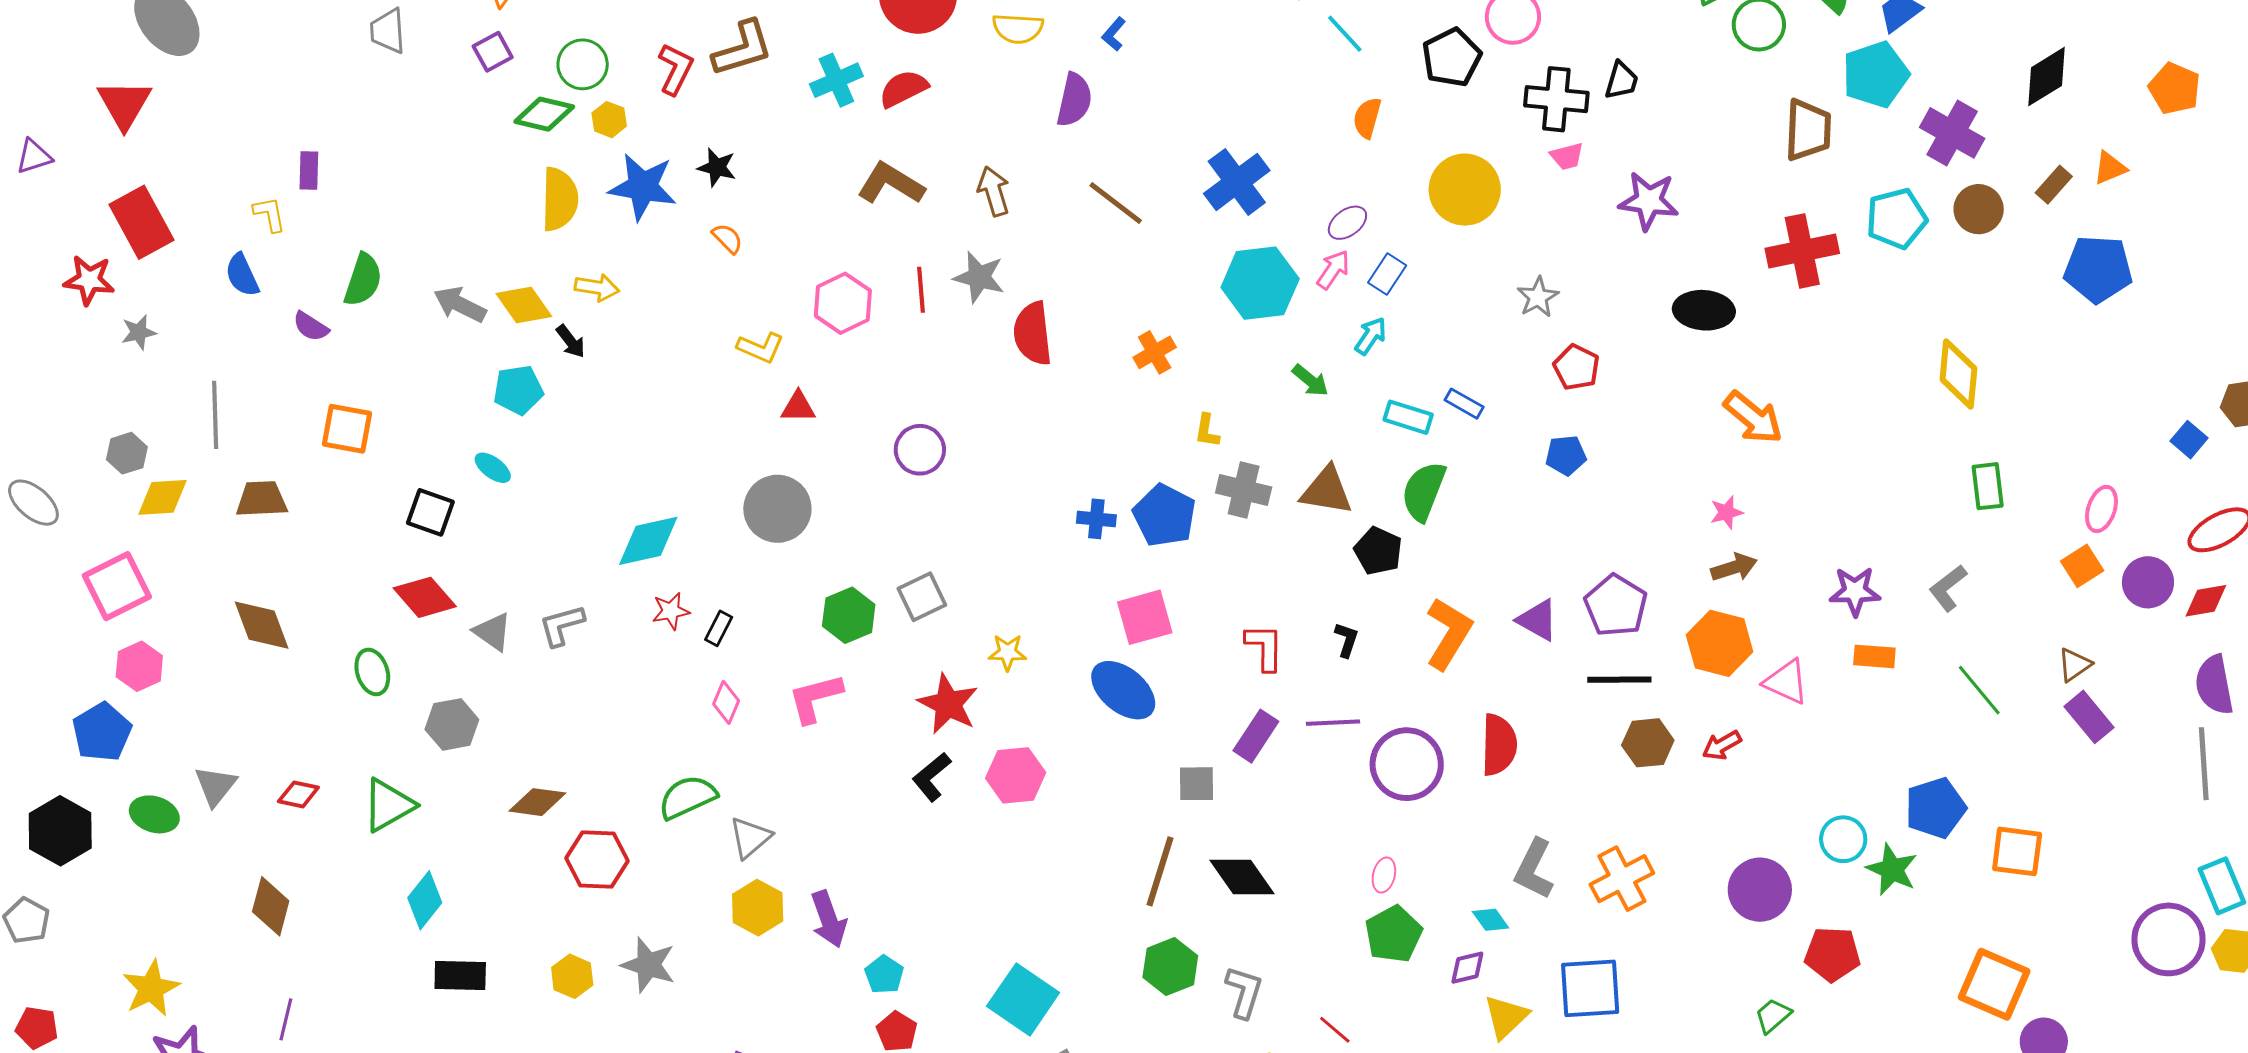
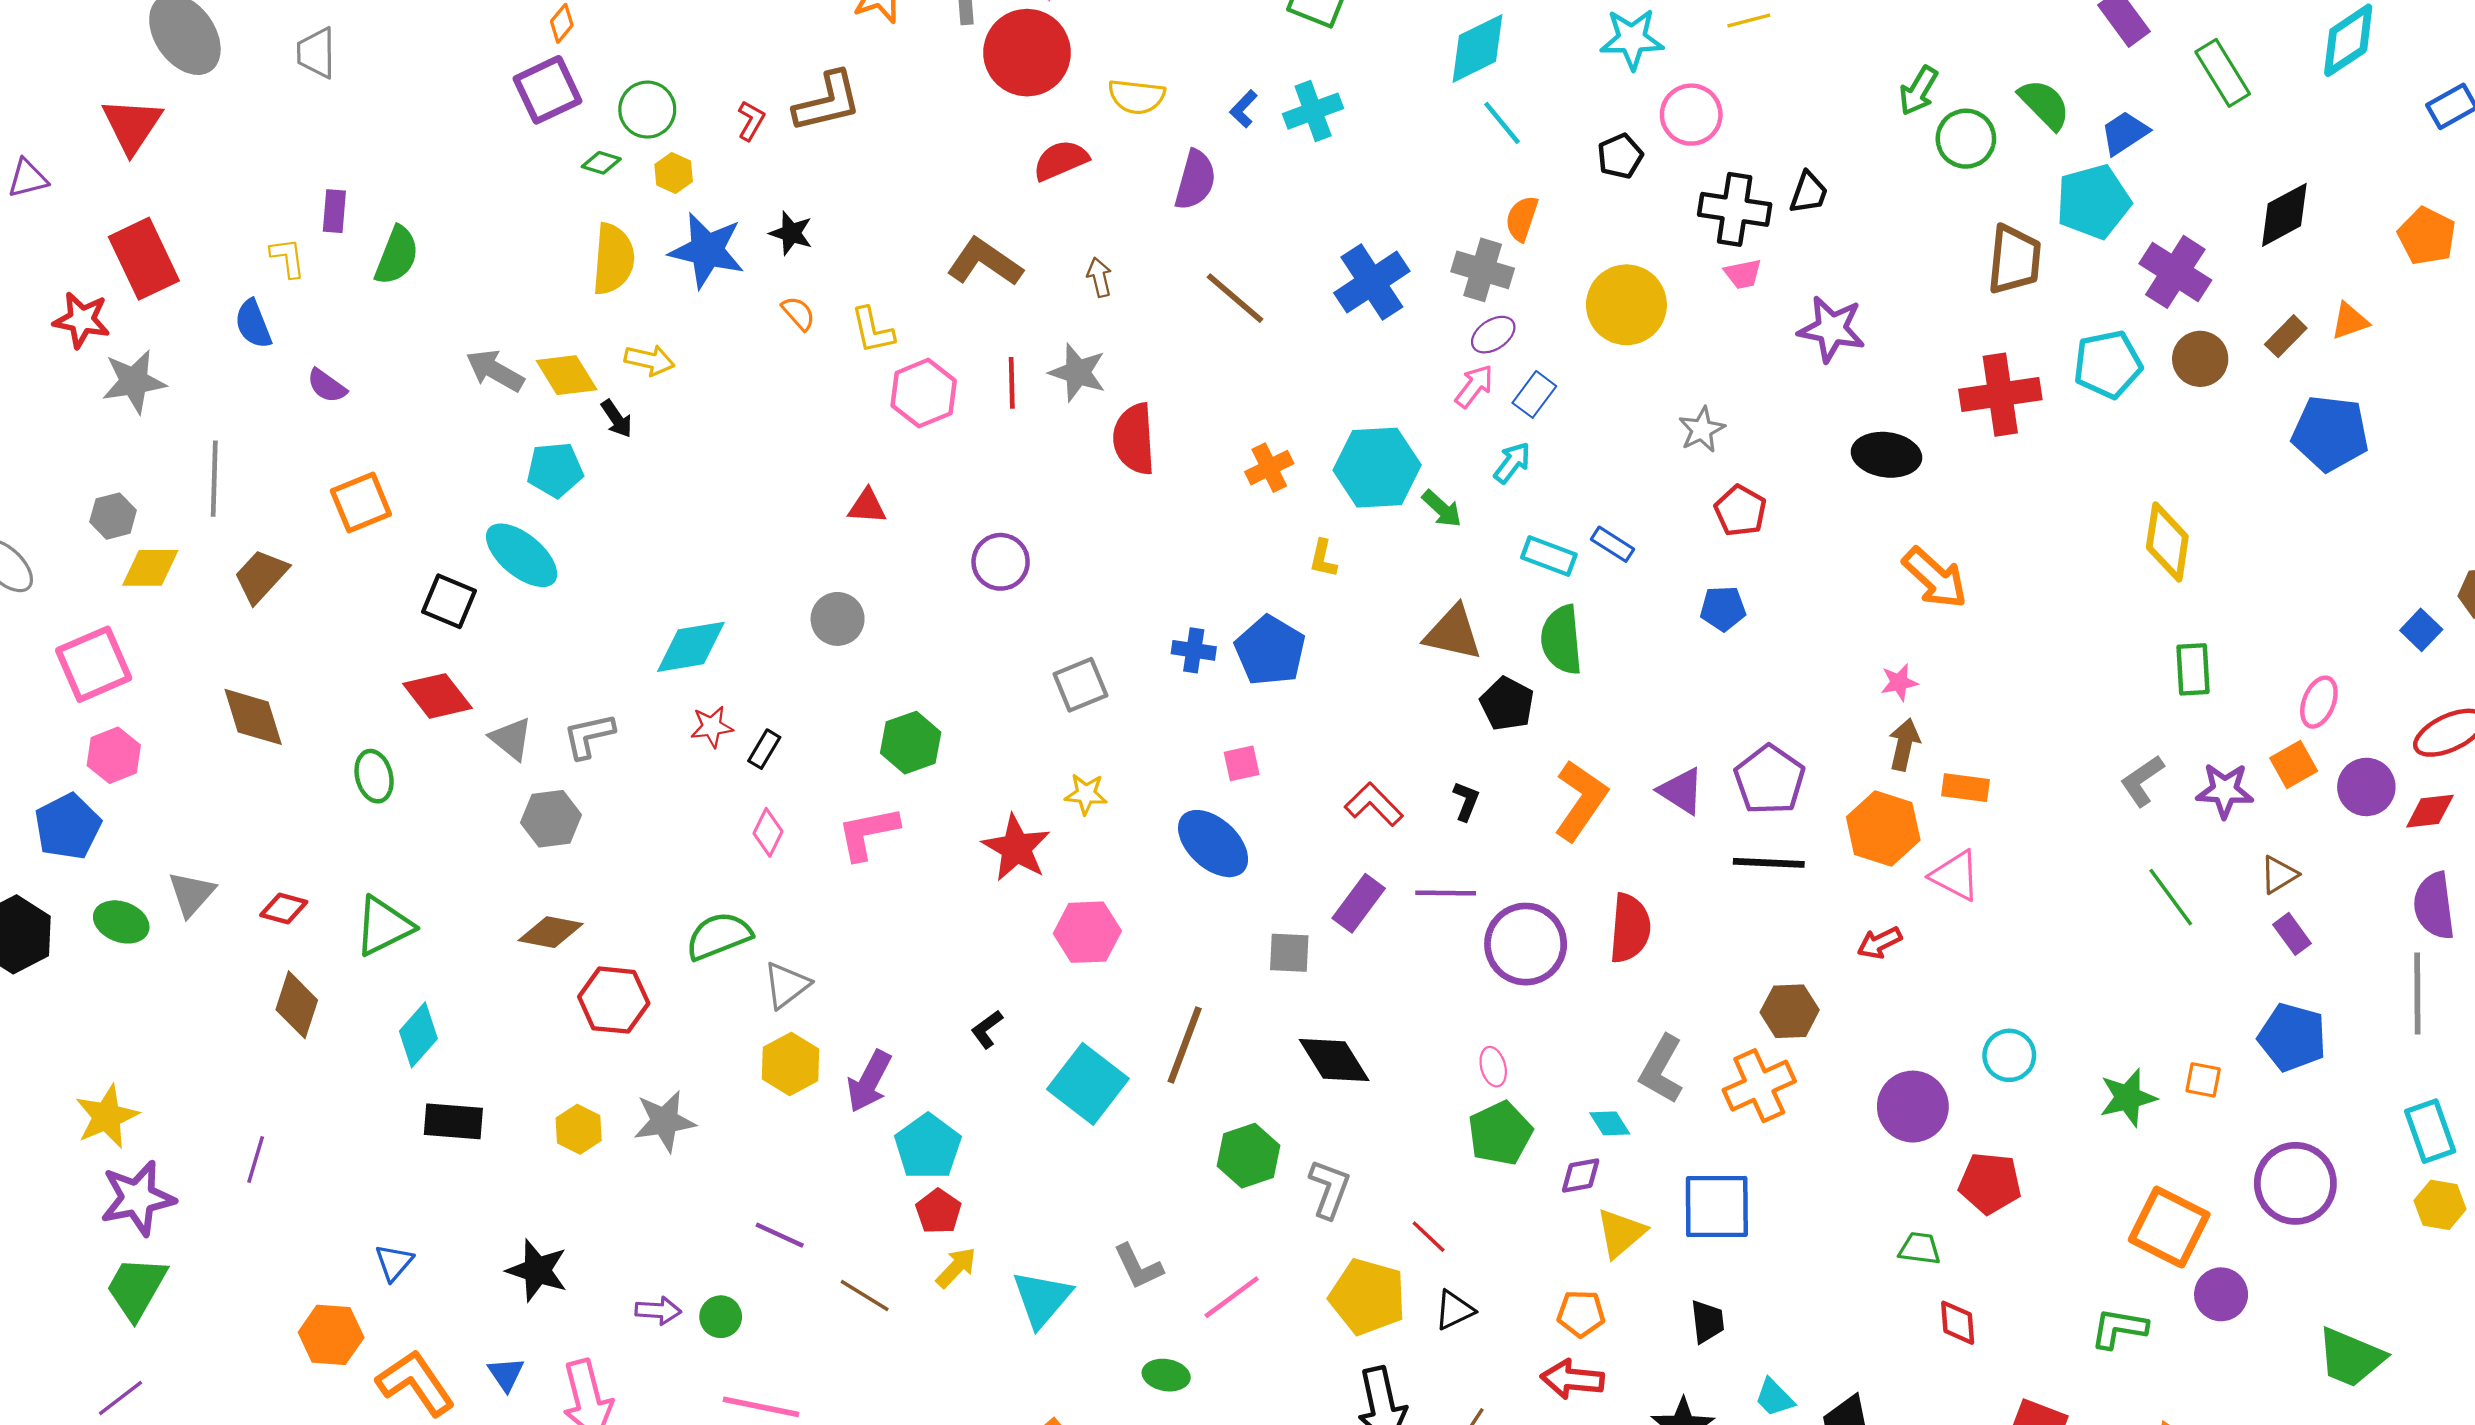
gray trapezoid: (388, 31) -> (316, 53), moved
purple square: (493, 52) -> (547, 90), size x1.5
black pentagon: (1452, 57) -> (1620, 156), size x0.7
red L-shape: (676, 69) -> (751, 121), size x0.7
cyan cross: (836, 80) -> (1313, 111), moved
red semicircle: (903, 89) -> (1061, 160), moved
green diamond: (544, 114) -> (601, 163), size x0.6
brown arrow: (994, 191) -> (1099, 277), size x0.7
green semicircle: (363, 280) -> (397, 255), moved
cyan hexagon: (1260, 283) -> (1377, 468), moved
gray star: (139, 332) -> (134, 382), size x1.6
yellow L-shape: (761, 348) -> (873, 330), moved, turned 51
orange square: (347, 429) -> (361, 503), turned -36
cyan ellipse: (493, 468) -> (522, 555), size x1.8
gray cross: (1244, 490) -> (1483, 270), moved
green semicircle: (1424, 491) -> (1562, 640), turned -30
brown trapezoid: (262, 499) -> (261, 576), turned -48
gray circle: (777, 509) -> (838, 619), size x0.7
brown arrow: (1734, 567) -> (1904, 744), turned -63
purple star: (1855, 591) -> (2225, 790), moved
gray square: (922, 597) -> (1080, 685), moved
pink square: (1145, 617) -> (1242, 763), size x0.6
red L-shape: (1265, 647) -> (1374, 804), turned -48
orange rectangle: (1874, 656) -> (1965, 788), moved
purple rectangle: (2089, 717) -> (2292, 934), size x0.7
gray hexagon: (452, 724) -> (551, 819), moved
brown hexagon: (1648, 743) -> (1790, 1011), moved
black L-shape: (932, 777) -> (987, 1029), moved, size x0.7
blue pentagon: (1935, 808) -> (2292, 1037), moved, turned 30
orange square: (2017, 851) -> (2203, 1080), size x0.6
green star: (1892, 870) -> (2128, 1098), moved, turned 30
brown line: (1160, 871) -> (1185, 1045), moved
pink ellipse: (1384, 875) -> (1493, 1067), turned -32
brown diamond: (271, 906) -> (297, 1005), moved
purple arrow: (829, 919) -> (869, 1081), turned 44
purple circle: (2168, 939) -> (2295, 1183), moved
gray star: (648, 965) -> (664, 1121), turned -30
cyan pentagon: (884, 975) -> (928, 1147), size x1.5
cyan square: (1023, 999) -> (1088, 1084), moved
green trapezoid: (1773, 1016) -> (1920, 1248), turned 45

